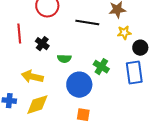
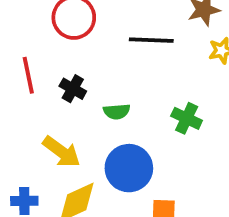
yellow arrow: (32, 77) -> (62, 152), turned -150
blue circle: (79, 85) -> (129, 168), moved

